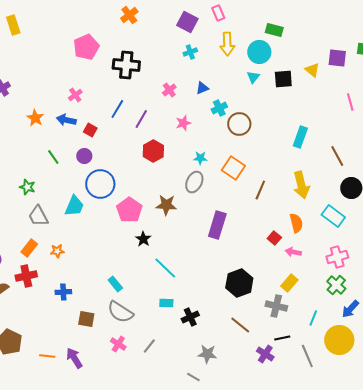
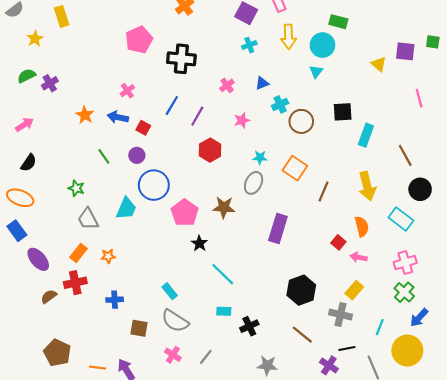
black square: (283, 79) -> (343, 112), moved

